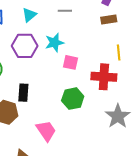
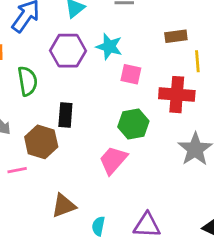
brown rectangle: (109, 20) -> (176, 36), moved
cyan star: (54, 43) -> (109, 47), turned 30
pink trapezoid: (46, 131) -> (113, 160), moved, turned -105

